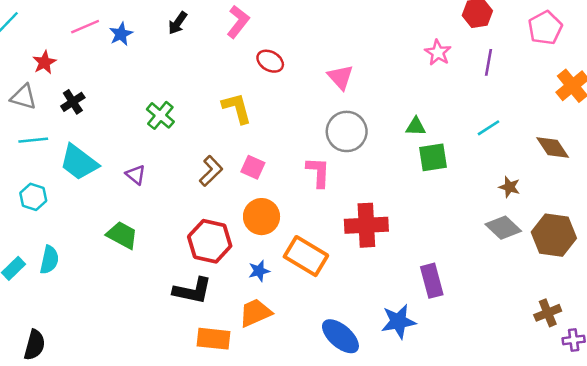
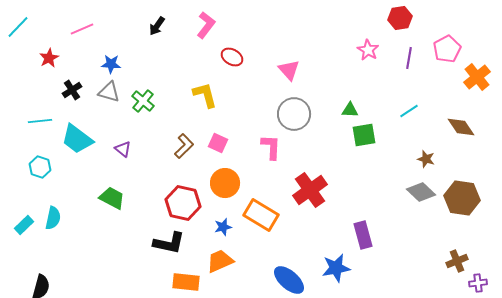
pink pentagon: (545, 28) -> (447, 49), moved
blue star: (121, 34) -> (111, 64), moved, turned 30
gray triangle: (23, 97) -> (109, 92), moved
red cross: (366, 225) -> (310, 190), turned -32

